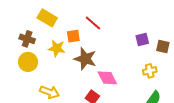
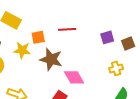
red line: (93, 23) -> (67, 29), moved, turned -42
brown square: (163, 47) -> (128, 43), turned -32

